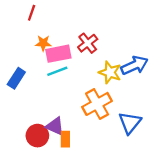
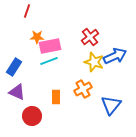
red cross: (88, 43) -> (90, 37), moved
orange cross: (97, 104) -> (83, 89), size x0.7
purple triangle: (55, 126) -> (17, 92), moved
orange rectangle: (65, 139) -> (56, 97), moved

